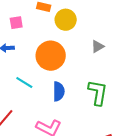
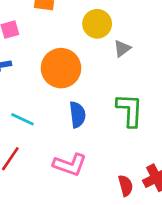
yellow circle: (66, 20) -> (97, 24), moved
cyan line: (24, 83) -> (22, 119), moved

